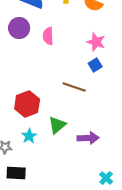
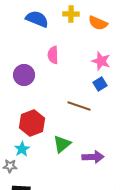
purple circle: (19, 28) -> (24, 75), moved
cyan star: (29, 136) -> (22, 149), moved

